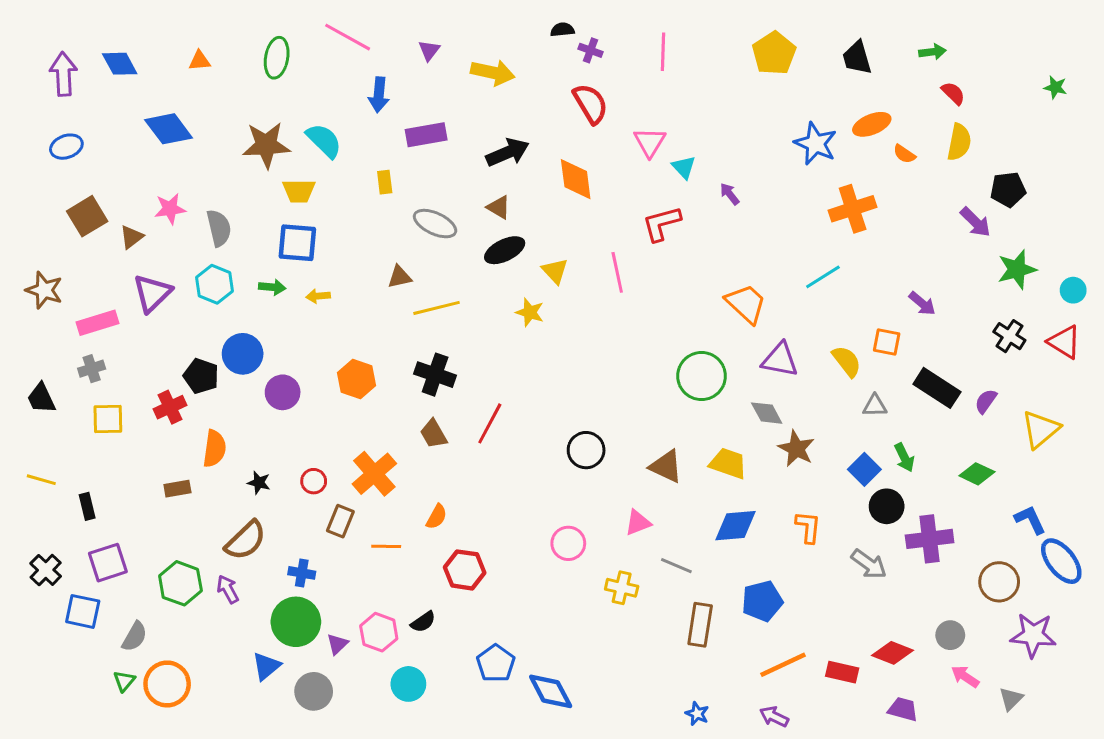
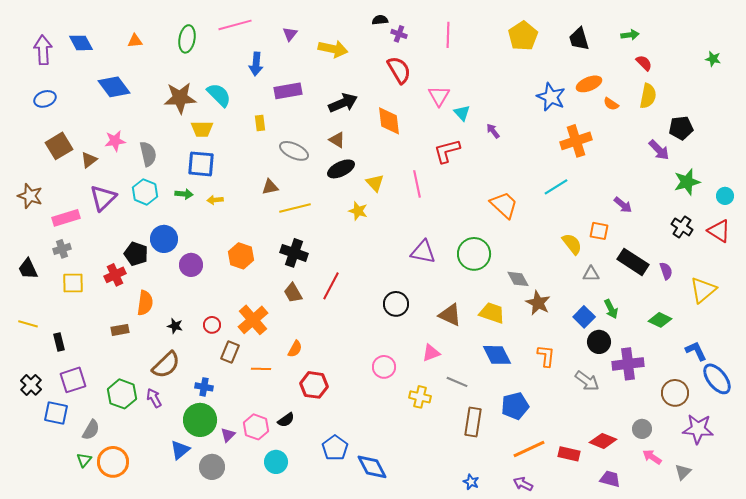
pink line: (348, 37) -> (235, 25), turned -44
purple triangle: (780, 360) -> (423, 252), moved
purple semicircle: (986, 401) -> (666, 271), turned 126
blue diamond: (736, 526) -> (497, 355), turned 68

